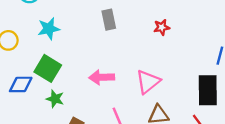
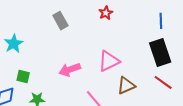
green square: (48, 68) -> (23, 76), size x0.6
pink triangle: (148, 82) -> (109, 61), turned 30

